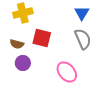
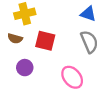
blue triangle: (82, 13) -> (88, 14), turned -42
brown semicircle: (17, 44) -> (15, 39), moved

